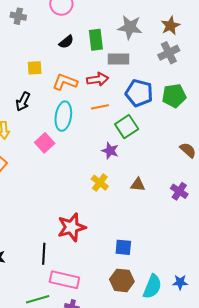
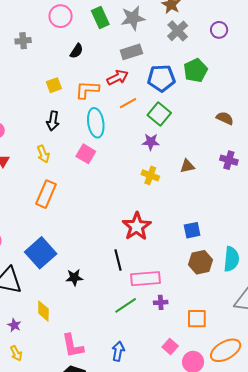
green rectangle: (96, 40) -> (100, 18), moved

